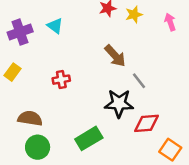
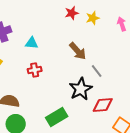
cyan triangle: (55, 26) -> (32, 43), moved, turned -32
black star: (119, 103) -> (81, 89), turned -30

